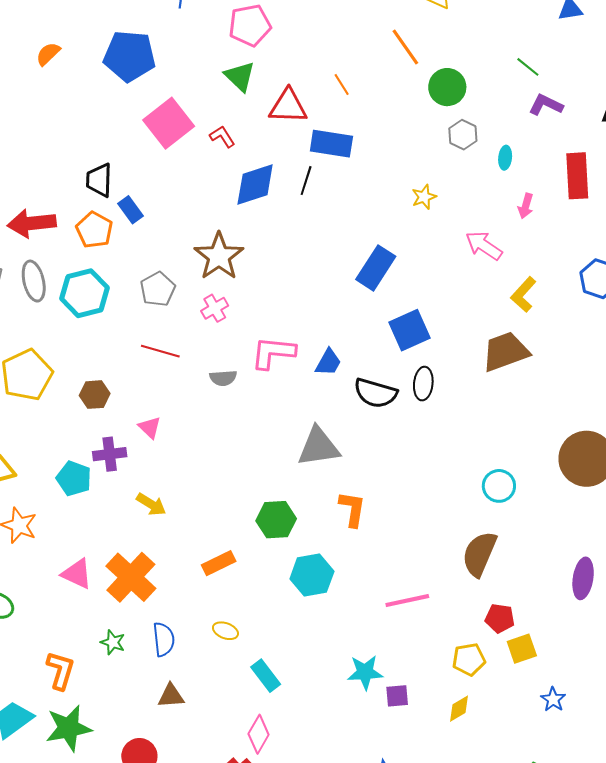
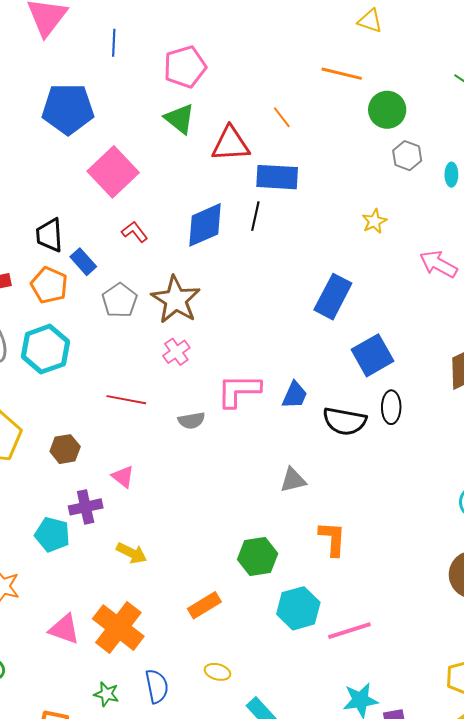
orange line: (405, 47) -> (342, 74), turned -36
red L-shape: (222, 137) -> (135, 232), moved
gray pentagon: (158, 289) -> (120, 300), moved
gray triangle: (319, 447) -> (293, 480), size x0.6
pink line: (407, 600) -> (349, 631), moved

